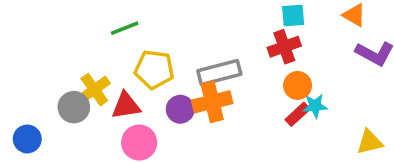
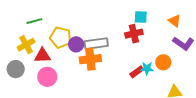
green line: (125, 28) -> (34, 21), moved
orange circle: (298, 85) -> (163, 62), moved
gray circle: (74, 107) -> (16, 69), moved
purple circle: (180, 109) -> (76, 44), moved

